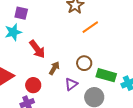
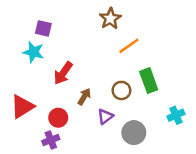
cyan star: (13, 32) -> (33, 52), turned 30
red arrow: (37, 49) -> (63, 73), turned 72
green rectangle: (106, 75) -> (149, 81), moved, turned 54

